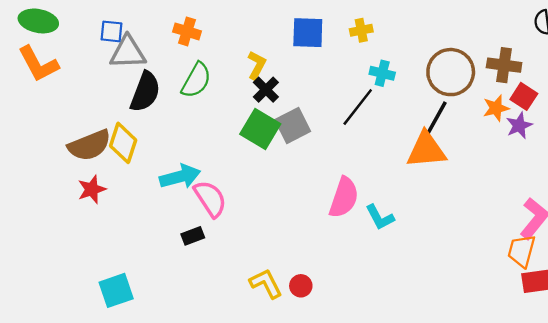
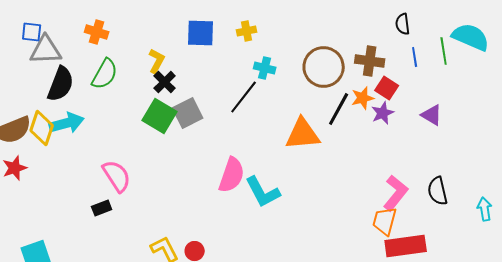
black line: (436, 120) -> (339, 109), moved
cyan arrow: (180, 177) -> (67, 123), moved
cyan L-shape: (380, 217) -> (263, 192), size x1.4

